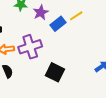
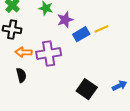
black square: (55, 72) -> (87, 89), moved

